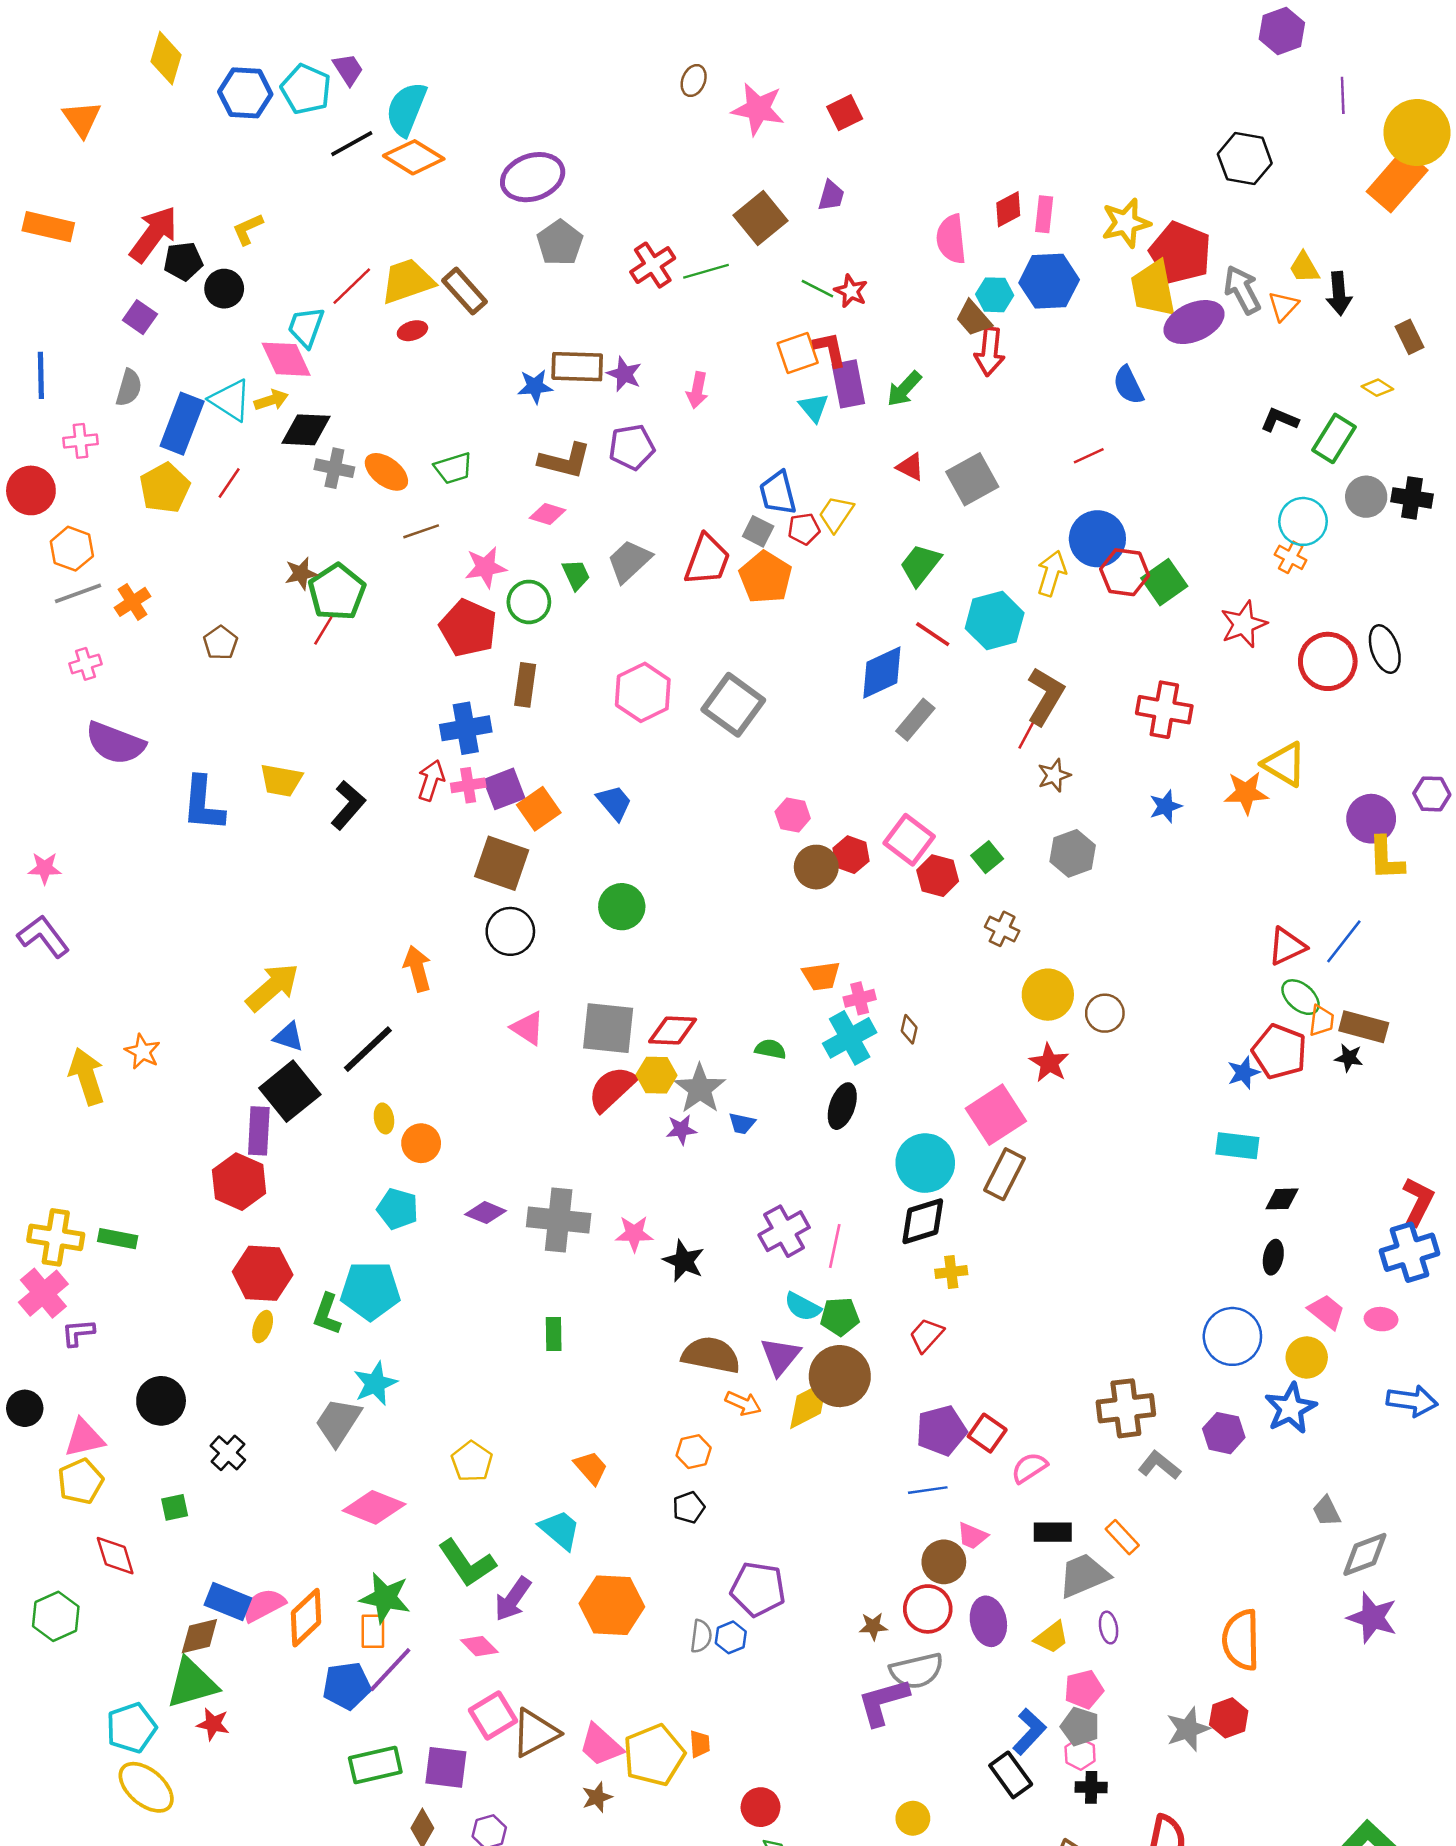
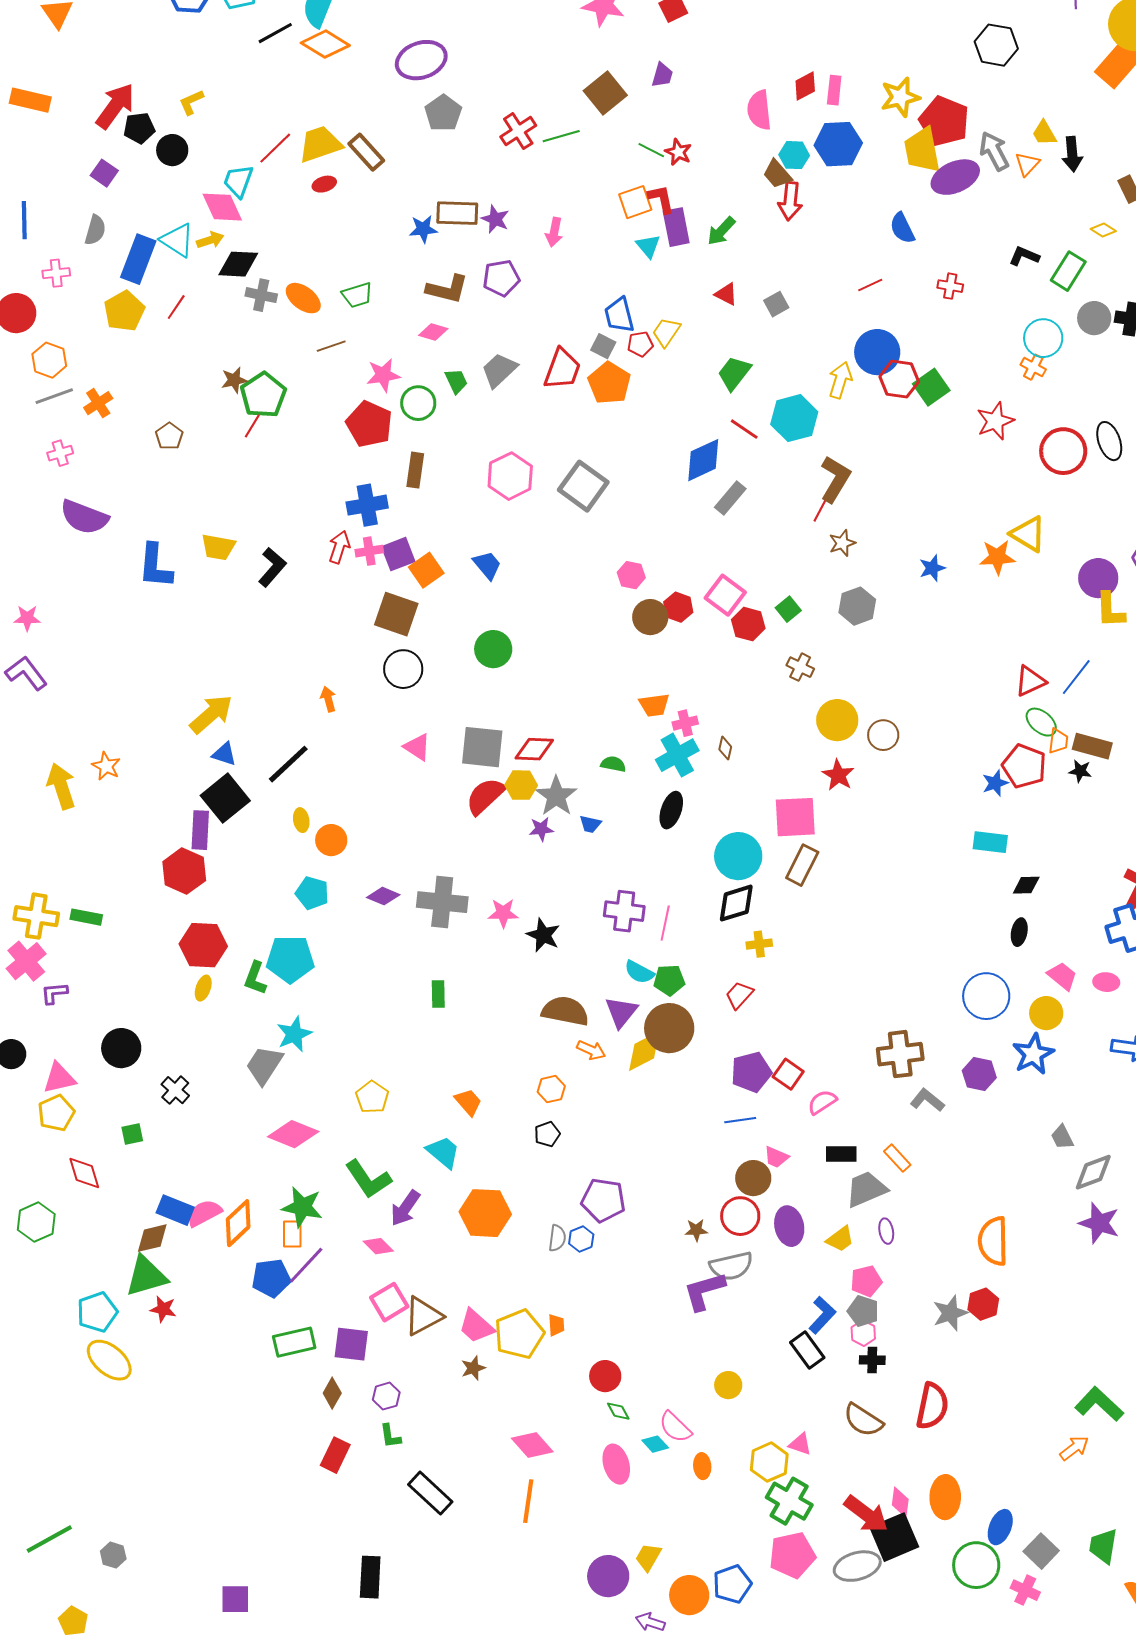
gray square: (972, 479) -> (776, 304), size x0.6
red cross: (1164, 710) -> (950, 286), moved, size x0.6
orange arrow: (417, 969) -> (328, 699), size x0.7
pink square: (996, 1115) -> (795, 817), turned 30
purple cross: (784, 1231) -> (624, 911), turned 36

